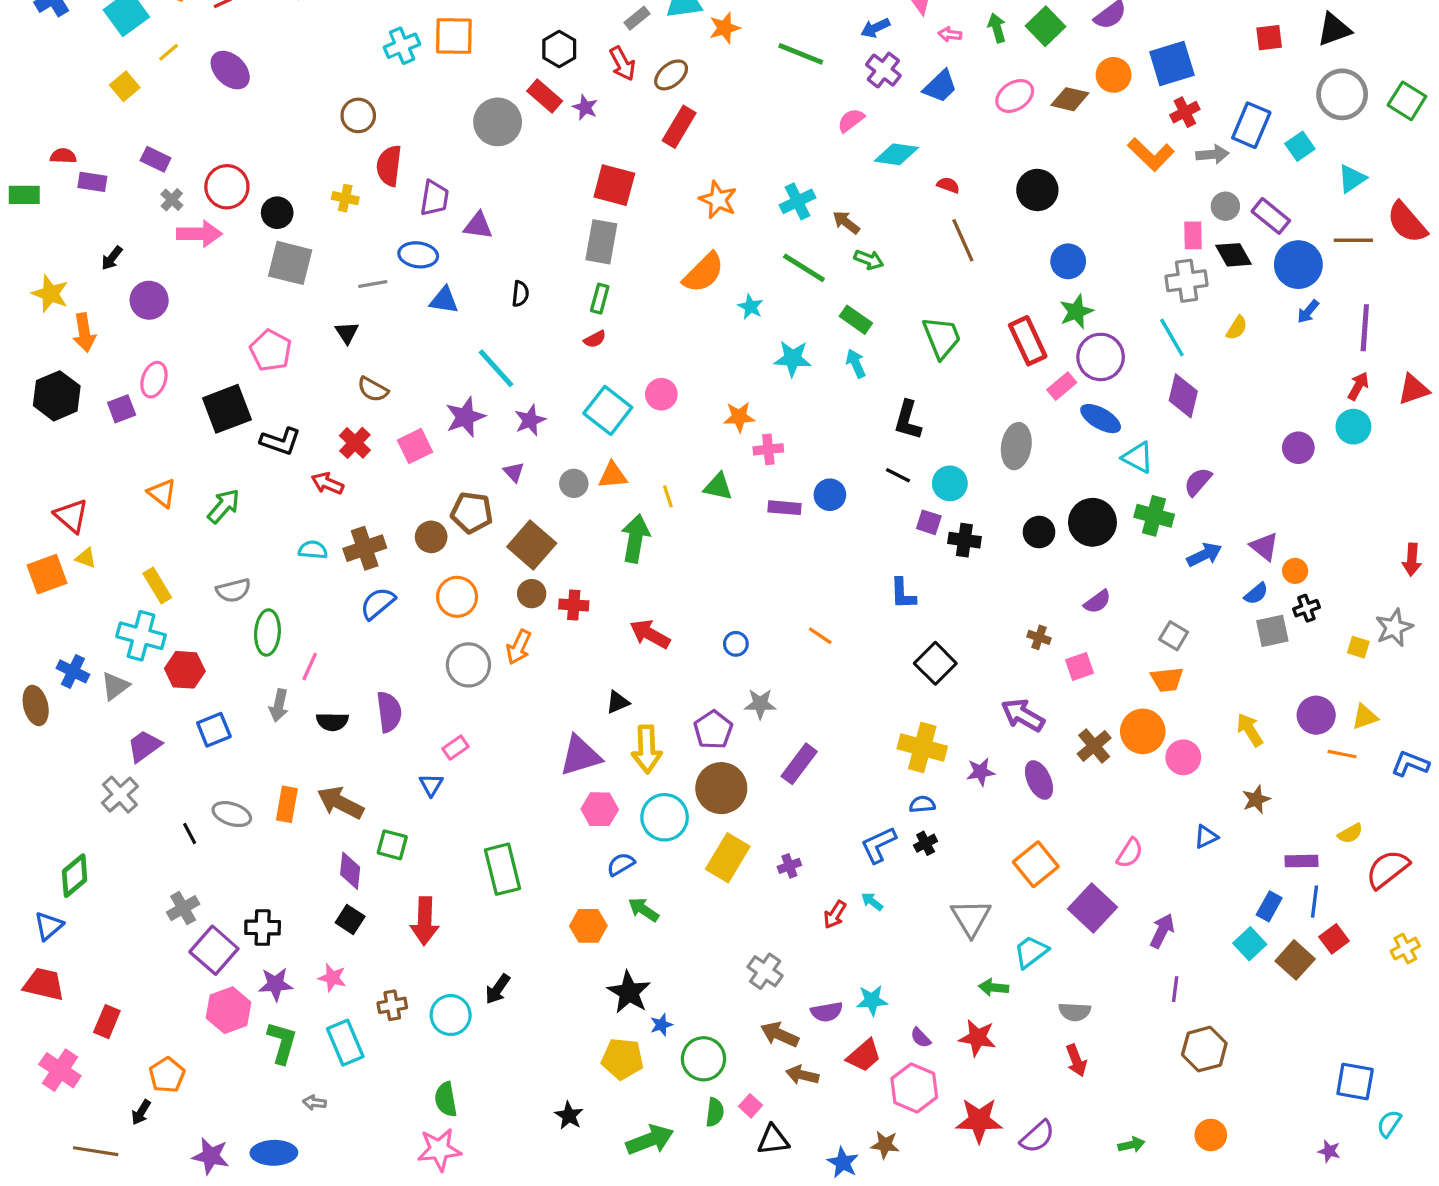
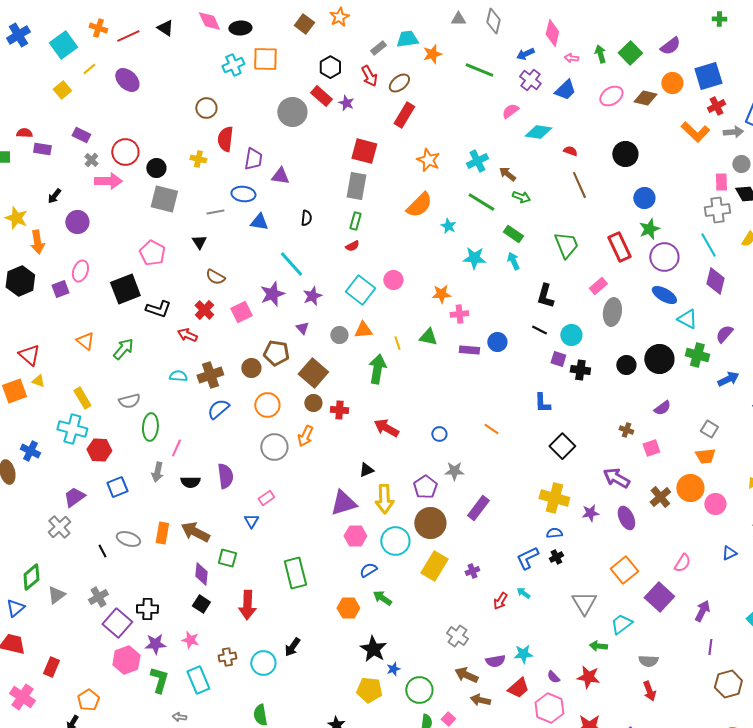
pink rectangle: (1062, 386) -> (598, 286), moved
gray triangle: (115, 686) -> (56, 595), moved

